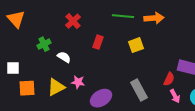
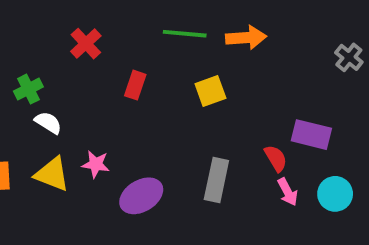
white semicircle: (64, 57) -> (48, 123), moved
red semicircle: (169, 79) -> (276, 158), turned -56
yellow triangle: (56, 87) -> (52, 174), turned 48
gray rectangle: (139, 90) -> (216, 180), turned 40

